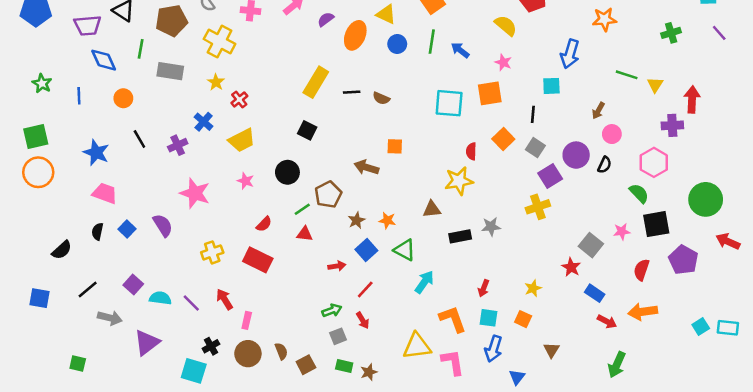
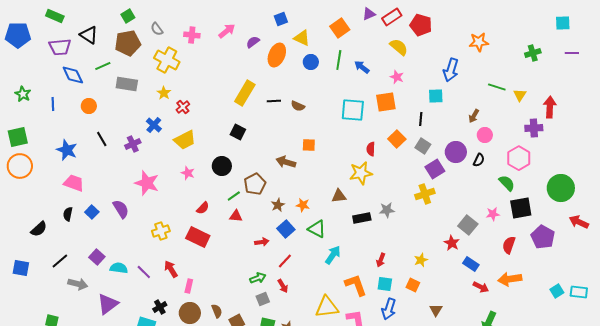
purple line: (719, 33) -> (572, 53), turned -48
green line: (141, 49) -> (103, 66), turned 56

